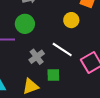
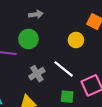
green square: (53, 75) -> (67, 97), moved

